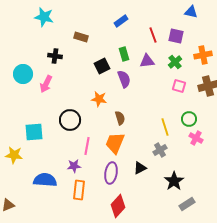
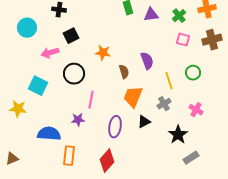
black square: (102, 66) -> (71, 36), moved
purple semicircle: (124, 79) -> (147, 61), moved
pink arrow: (46, 84) -> (50, 53), moved, turned 48
cyan square: (34, 132) -> (38, 86), turned 30
pink cross: (196, 138) -> (196, 110), moved
orange trapezoid: (115, 143) -> (133, 97), moved
orange rectangle: (79, 190) -> (69, 156), moved
red diamond: (118, 206) -> (107, 161), moved

